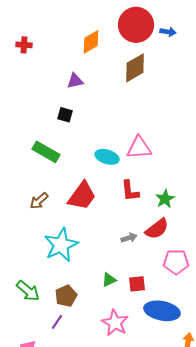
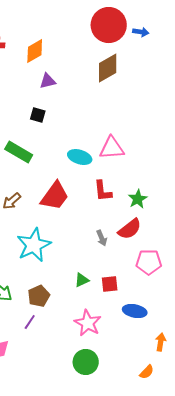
orange diamond: (91, 42) -> (35, 51), moved
gray arrow: (129, 238) -> (102, 238), turned 84
blue ellipse: (162, 311) -> (135, 311), size x0.7

